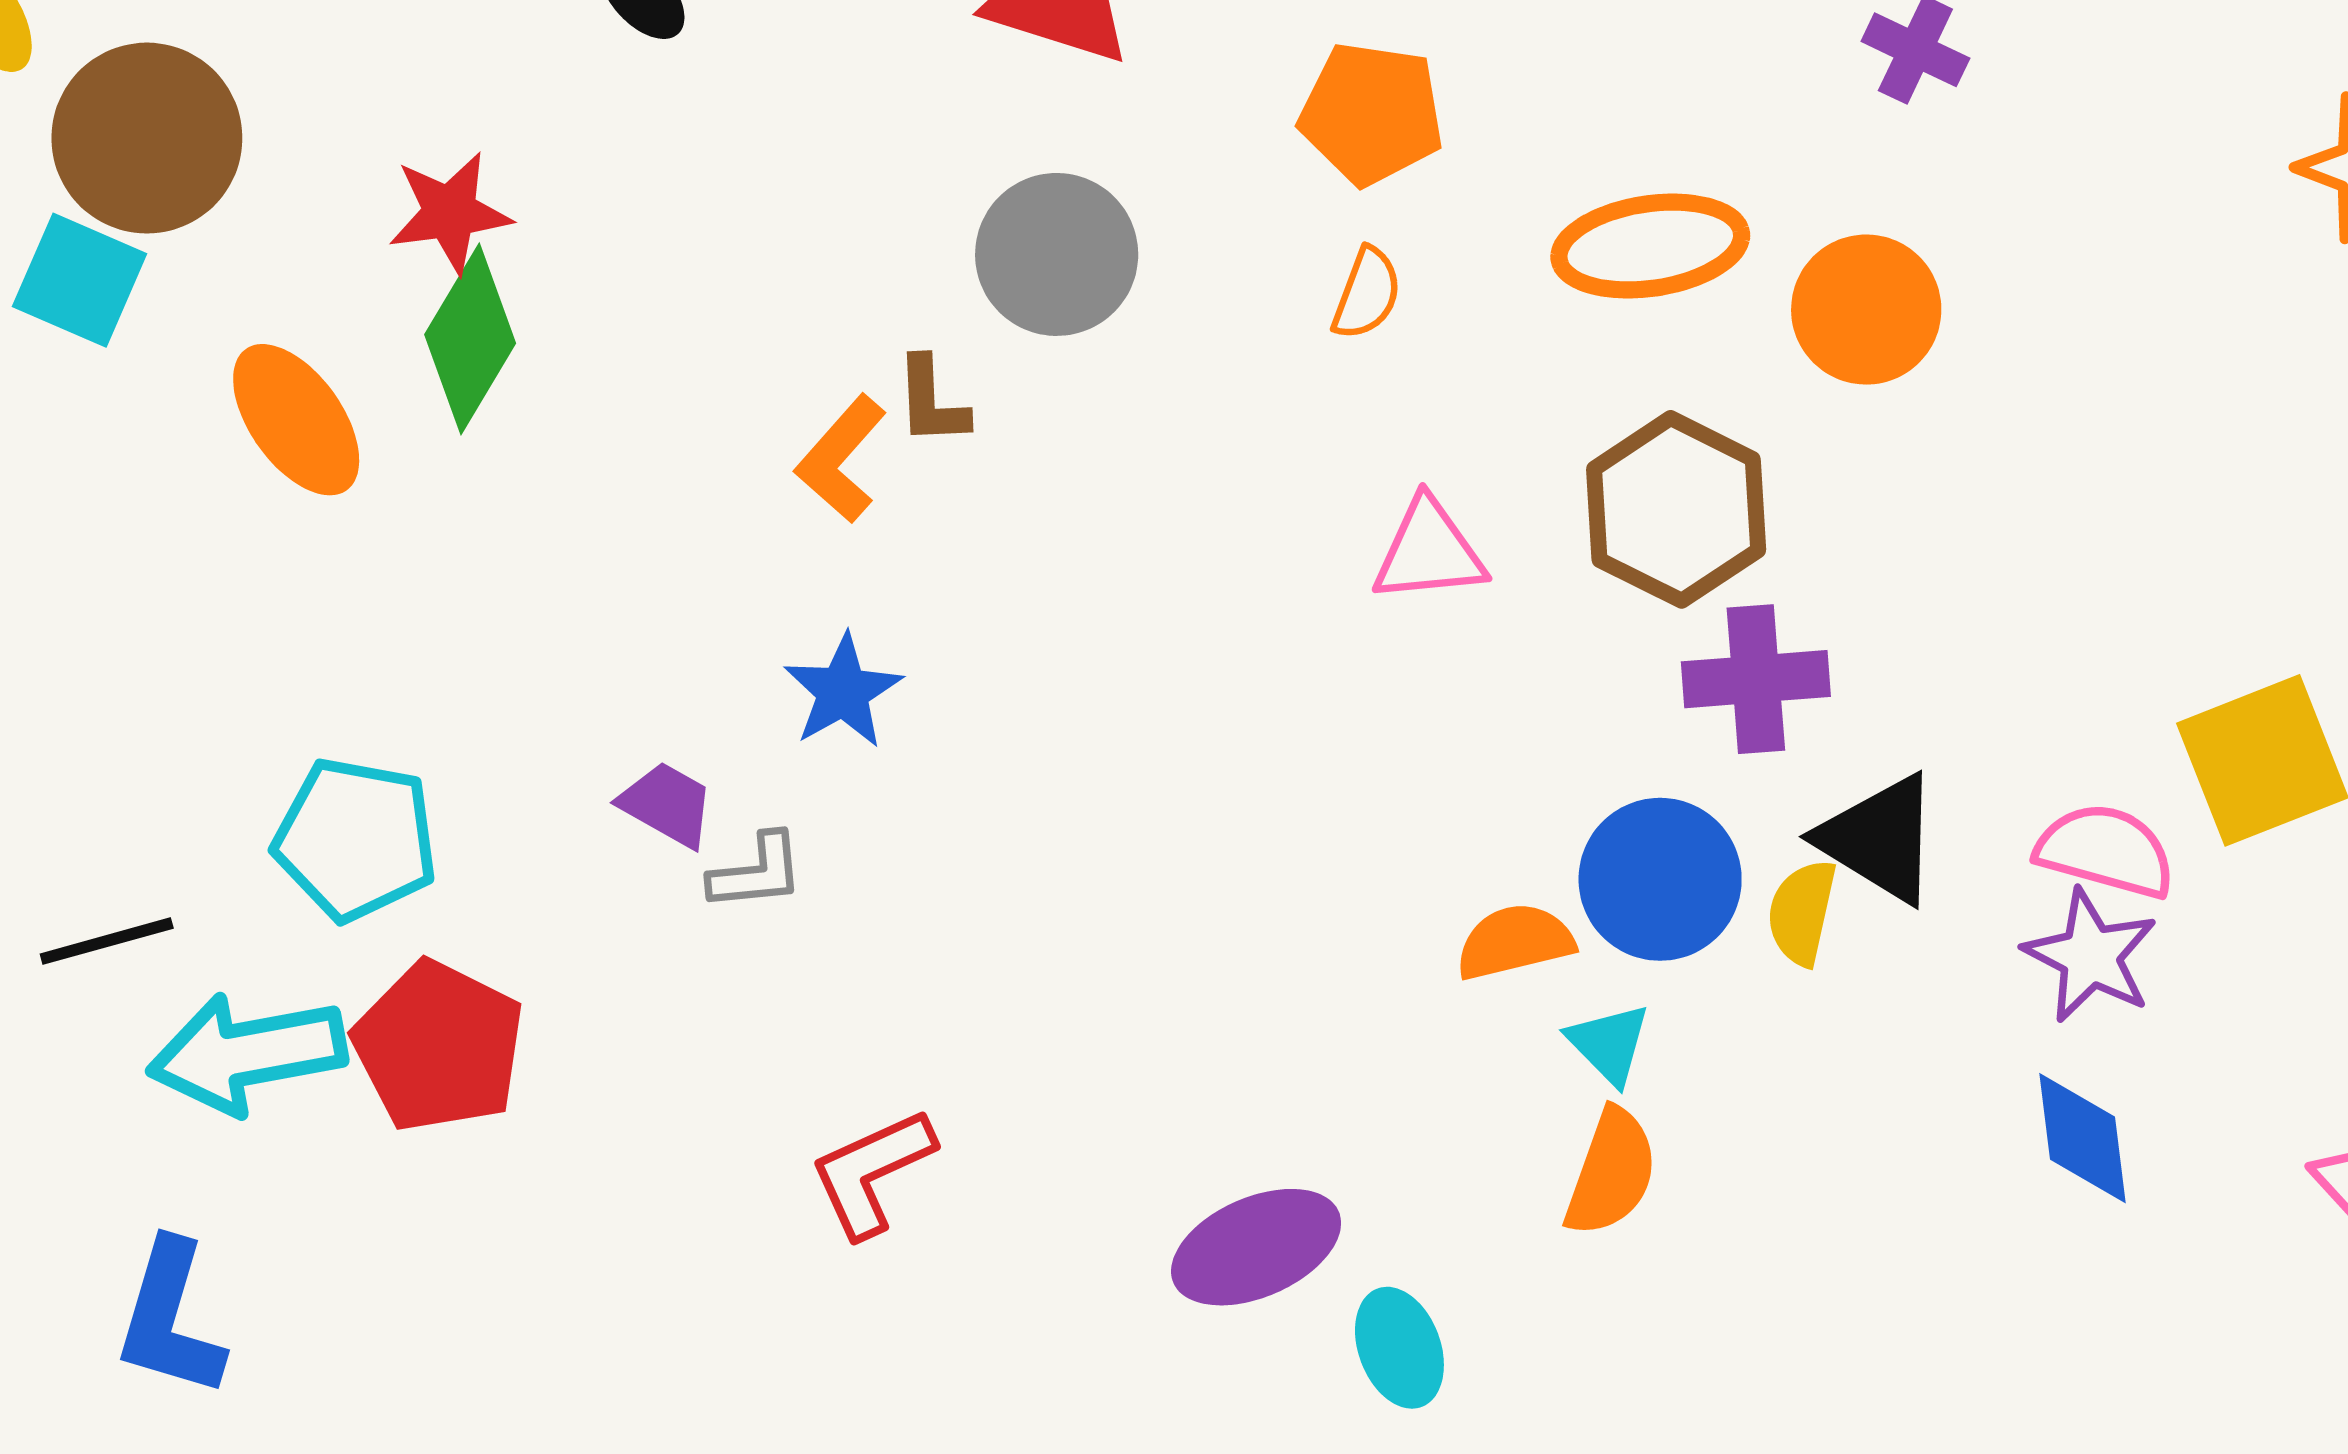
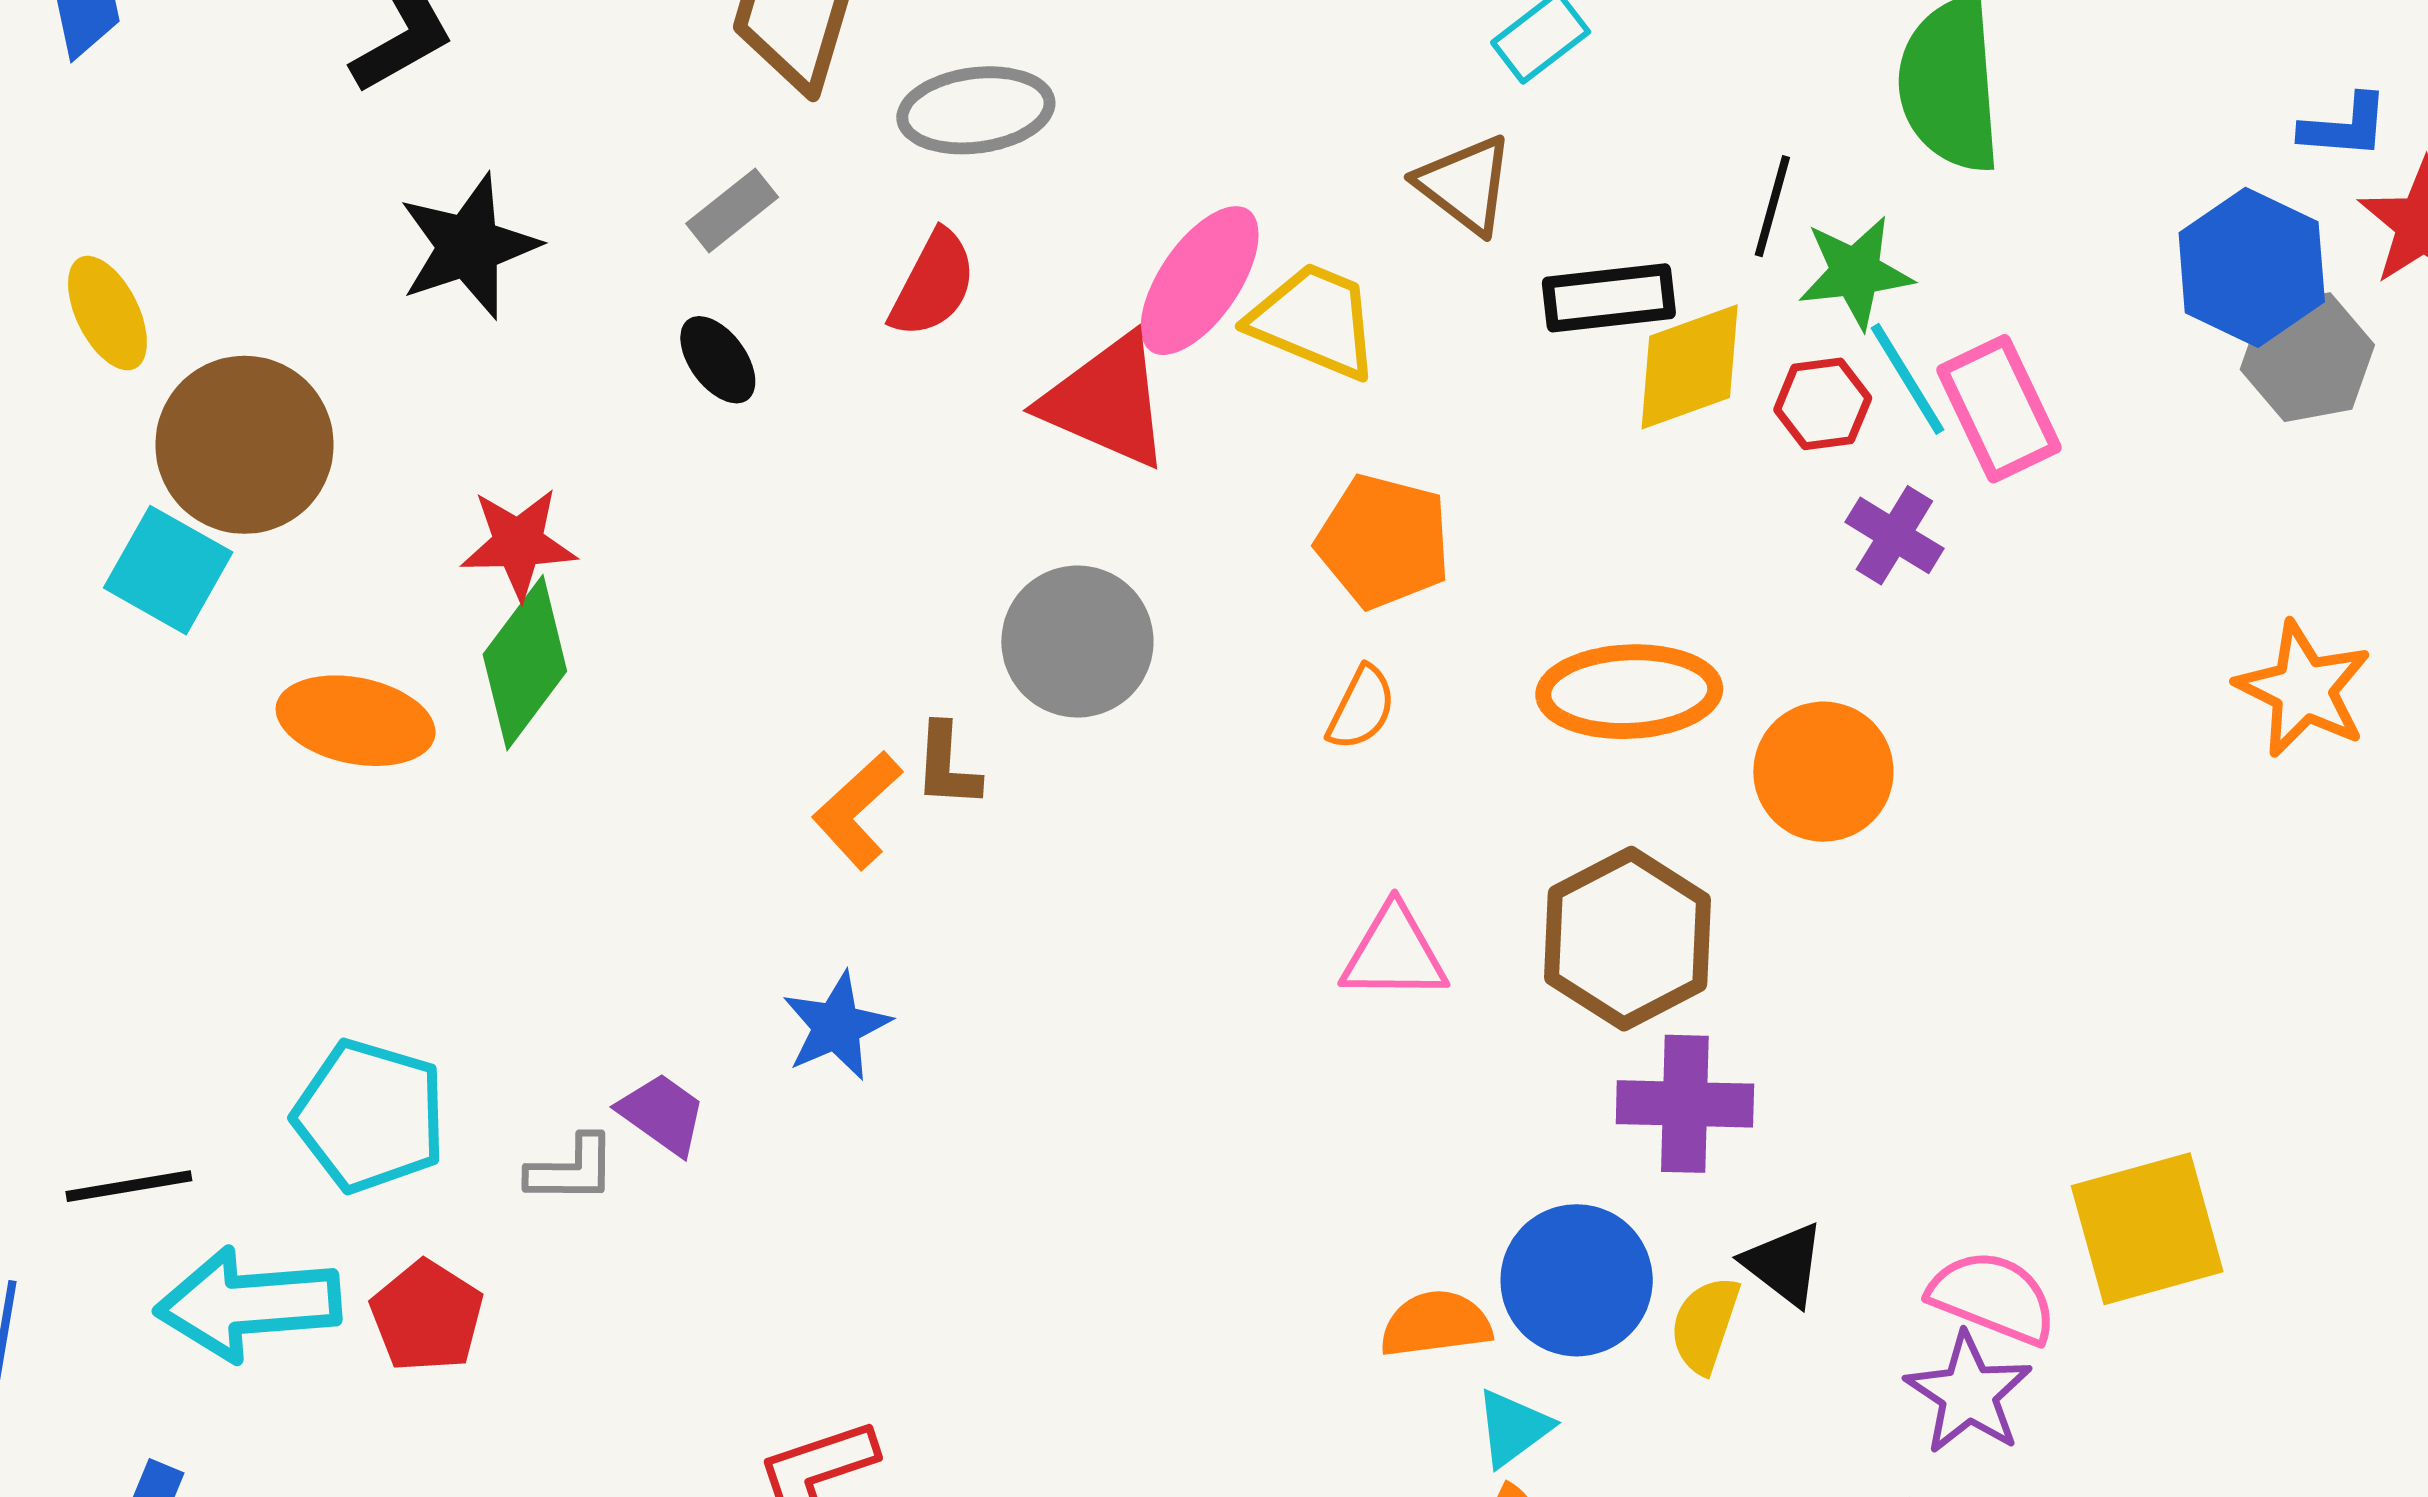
orange ellipse: (296, 420) -> (356, 721), turned -49
black triangle: (1879, 839) -> (1784, 1264), size x0.7
gray L-shape: (757, 872) -> (572, 1169), moved
cyan triangle: (1609, 1044) -> (1513, 1428), turned 32
red pentagon: (439, 1046) -> (427, 1316), size x0.7

